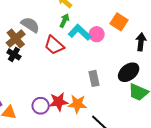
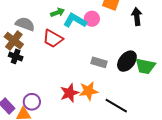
green arrow: (64, 21) -> (58, 12), turned 56
black ellipse: (129, 72) -> (127, 61), moved
gray rectangle: (94, 78) -> (99, 62), turned -49
purple circle: (41, 106) -> (32, 102), moved

